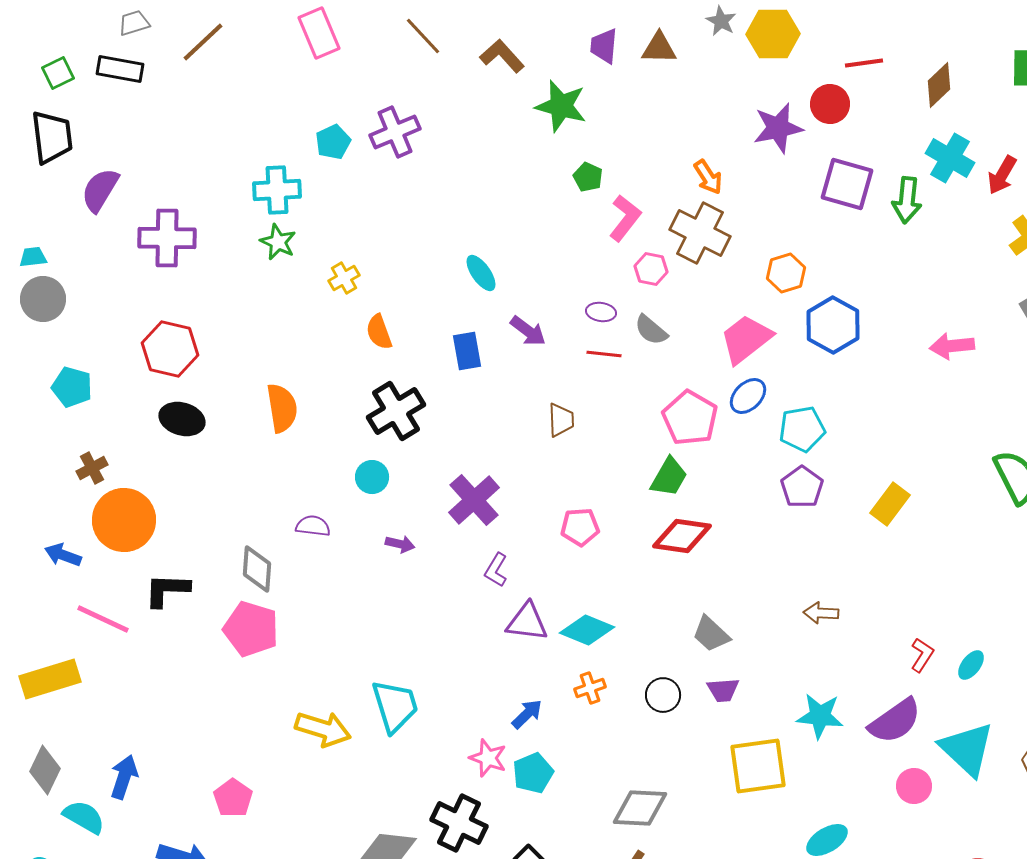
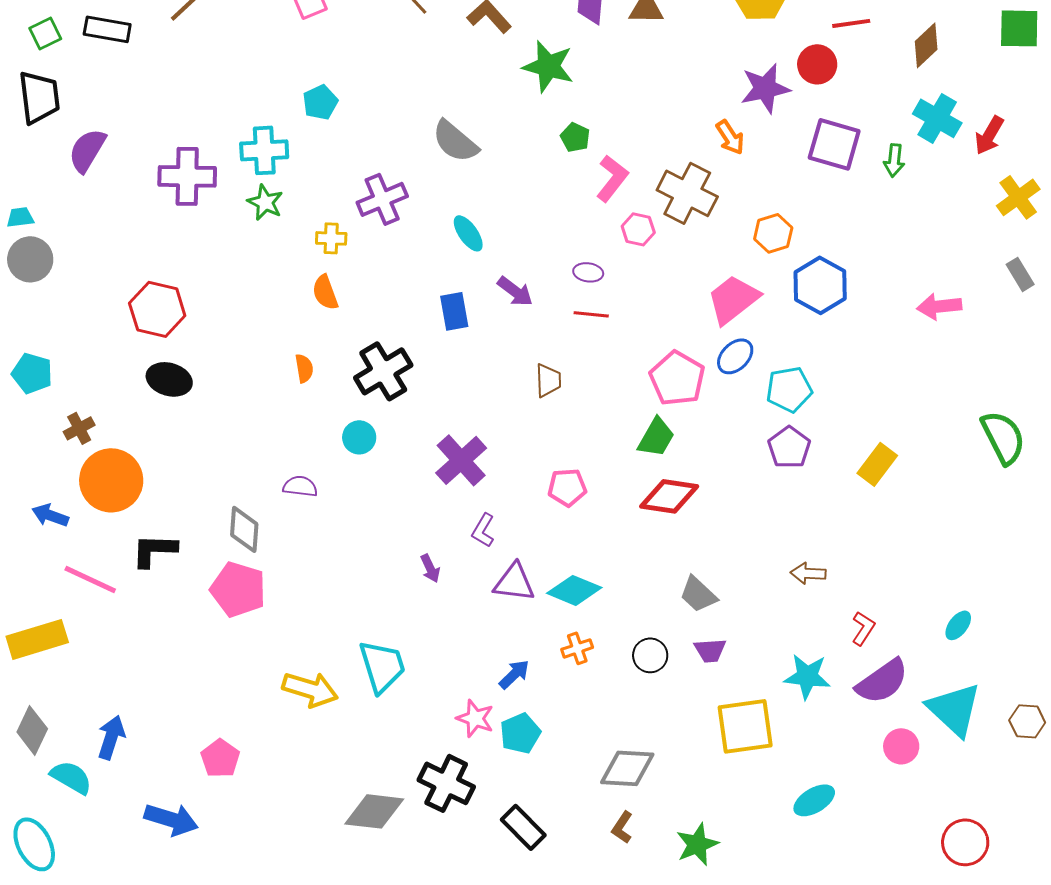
purple cross: (395, 132) -> (382, 199), moved
orange arrow: (708, 177) -> (730, 137), moved
green arrow: (907, 200) -> (894, 160), size x0.7
purple cross: (167, 238) -> (187, 176), moved
yellow cross: (344, 278) -> (331, 238), turned 32
gray semicircle: (651, 330) -> (455, 141), moved, size x1.4
orange semicircle: (379, 332) -> (325, 292), moved
cyan pentagon: (72, 387) -> (32, 373), moved
orange semicircle: (282, 408) -> (304, 368), moved, size x0.6
purple arrow: (400, 544) -> (430, 568), moved, turned 52
red L-shape: (922, 655) -> (863, 628), moved

